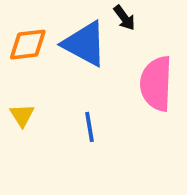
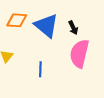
black arrow: (124, 18) -> (73, 28), moved

